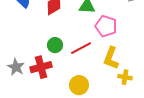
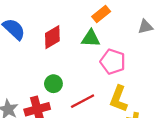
red line: (81, 48) -> (83, 101), moved

